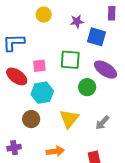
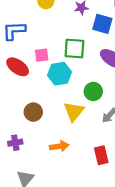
green circle: (87, 87) -> (93, 92), moved
cyan hexagon: (42, 93) -> (59, 74), moved

